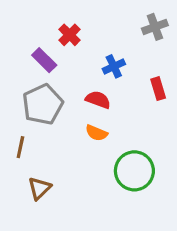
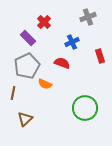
gray cross: (155, 27) -> (88, 17), moved
orange semicircle: (96, 133) -> (45, 84), moved

